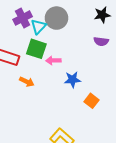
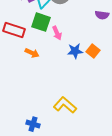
pink arrow: (53, 60) -> (57, 33), turned -112
orange square: (92, 101) -> (93, 51), moved

